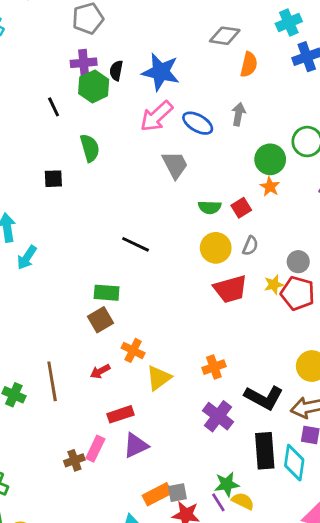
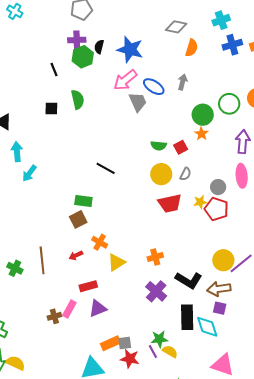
gray trapezoid: (175, 165) -> (138, 102), moved
black square: (53, 179) -> (51, 108), moved
cyan diamond: (294, 463) -> (207, 327), turned -30

